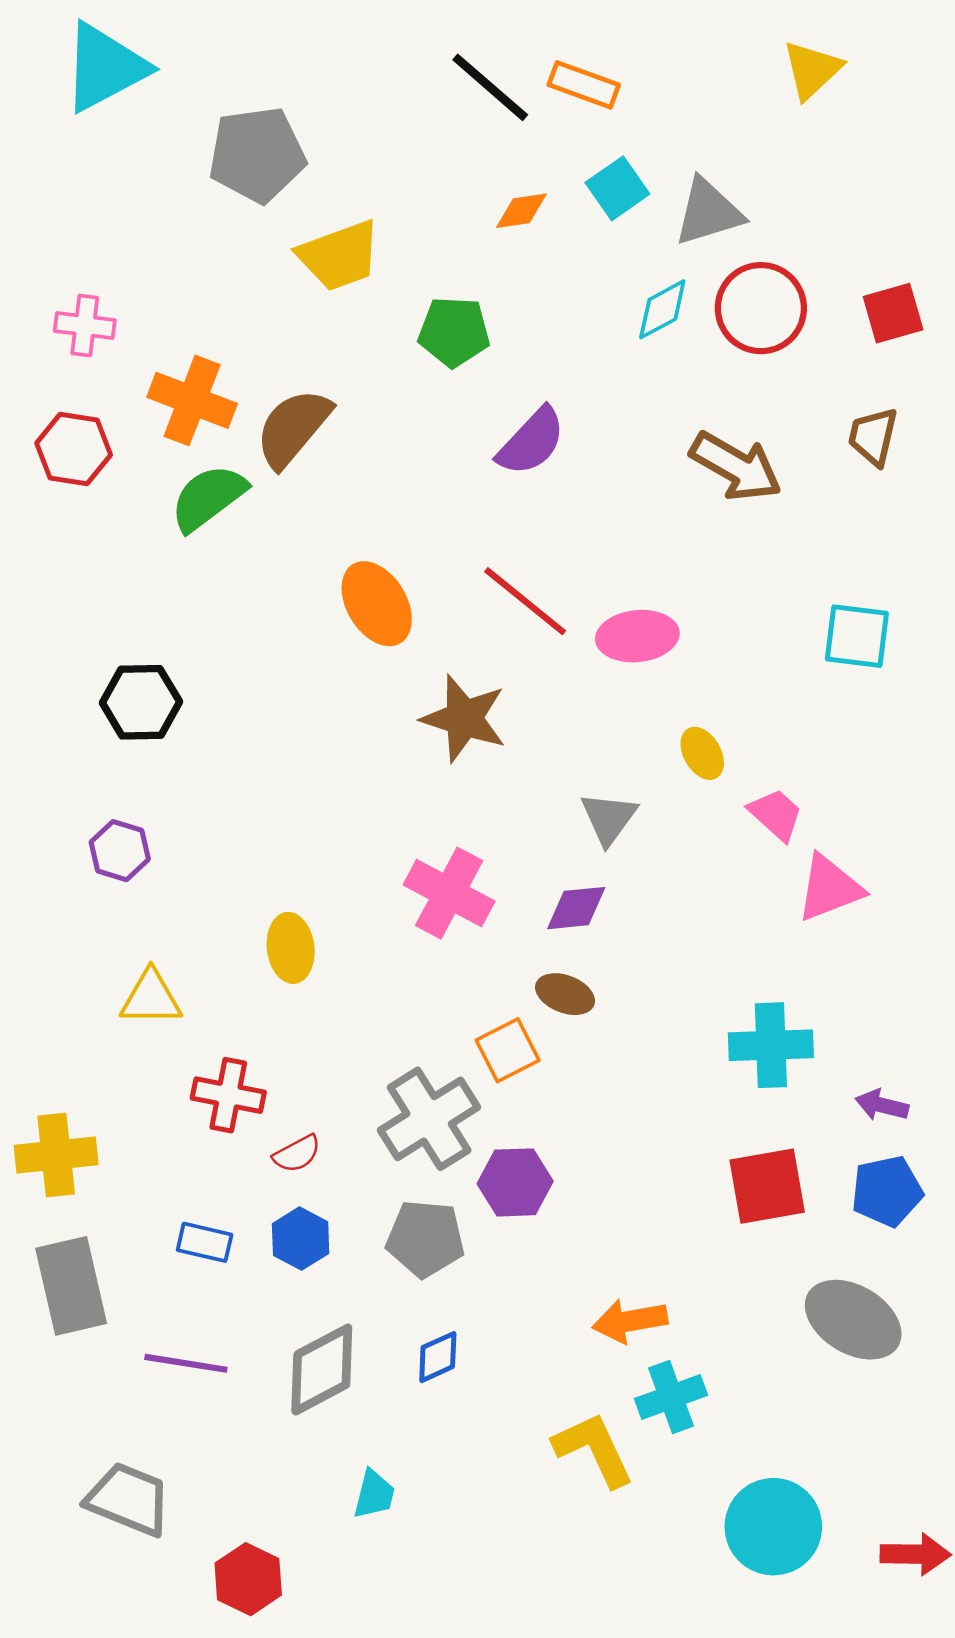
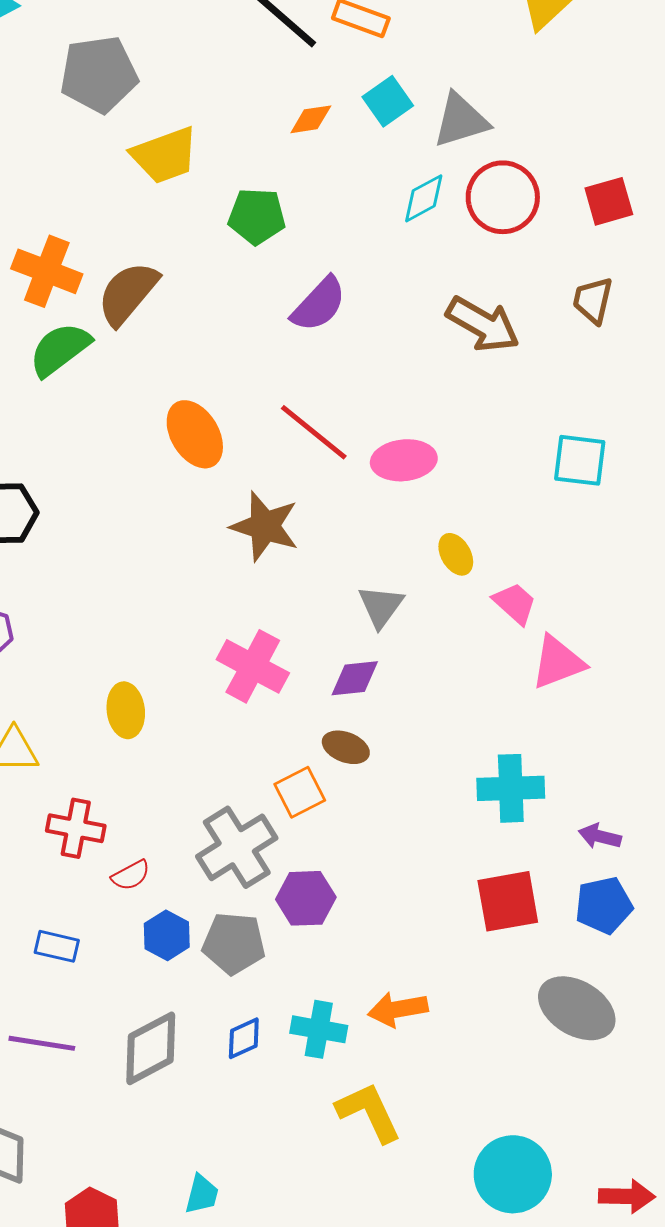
blue hexagon: (301, 1239) -> (167, 935), moved
cyan cross: (671, 1397) -> (319, 1029), moved, turned 30
cyan trapezoid: (374, 1494) -> (202, 1194), moved

